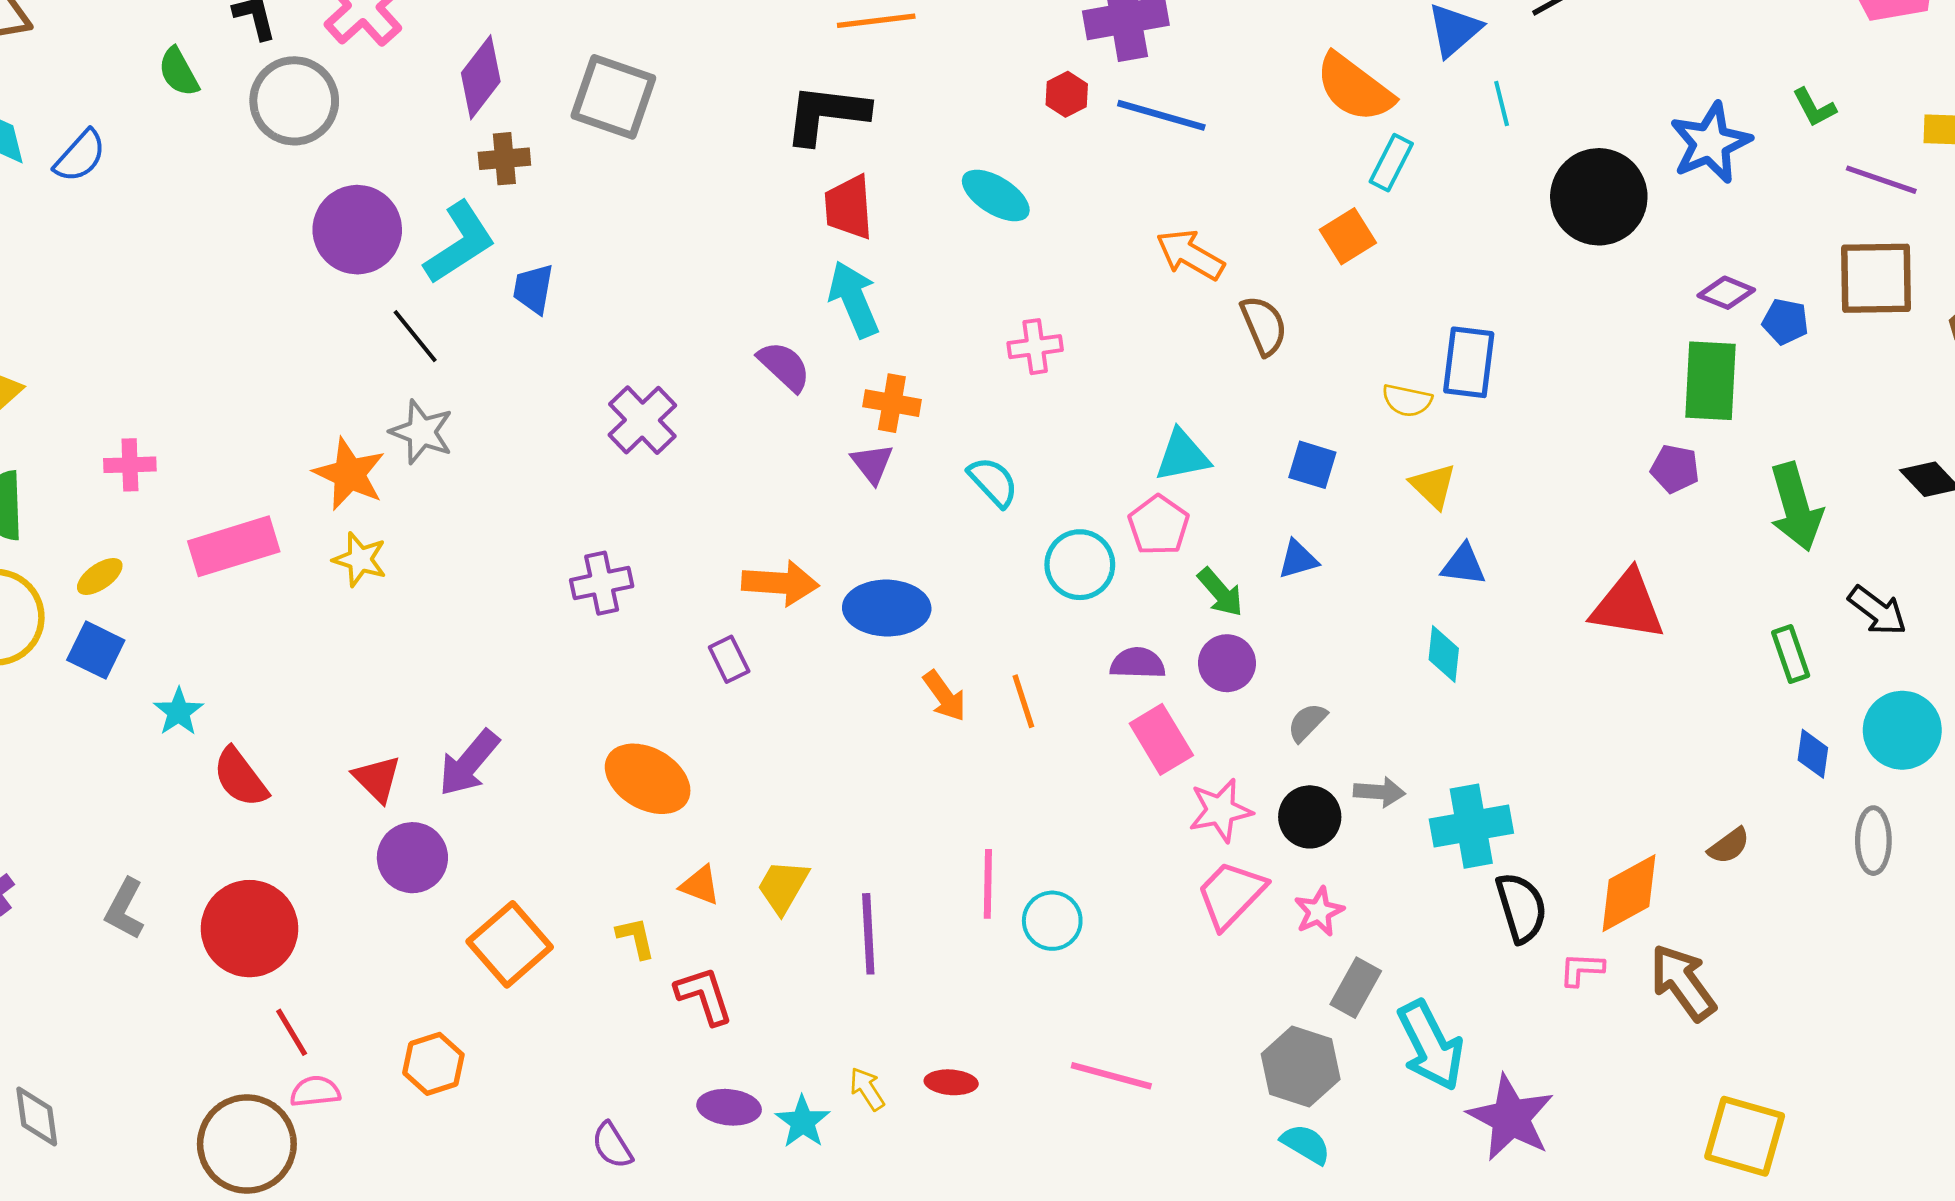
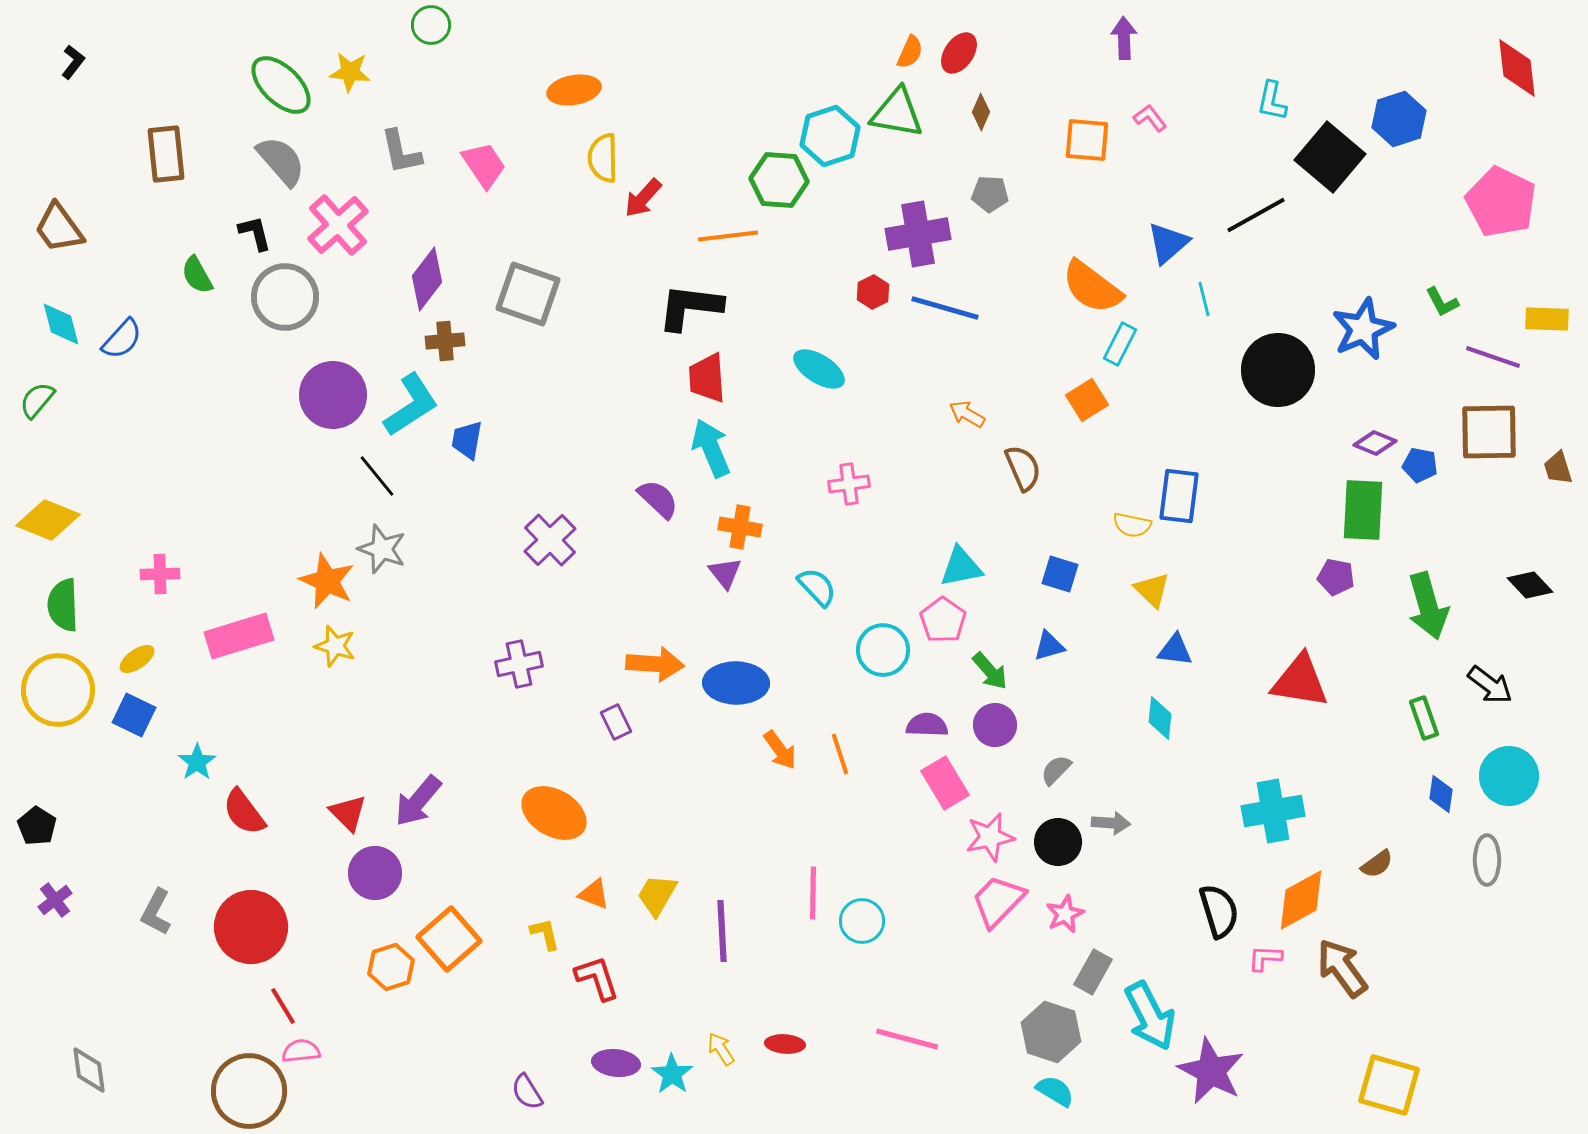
orange arrow: (1190, 255) -> (967, 414), size x0.7
cyan cross: (1471, 826) -> (1273, 811), moved
orange hexagon: (433, 1064) -> (391, 967), moved

